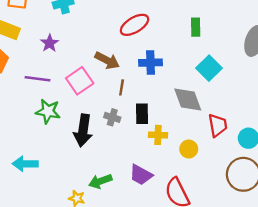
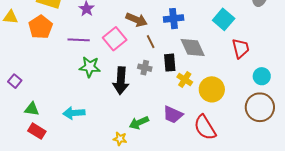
brown line: (122, 87) -> (151, 42), turned -32
gray diamond: (188, 99) -> (193, 47), moved
red trapezoid: (218, 125) -> (241, 48), moved
yellow cross: (158, 135) -> (185, 80), turned 35
yellow circle: (189, 149) -> (212, 89), size x1.6

